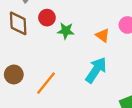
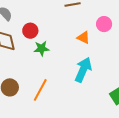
green star: (66, 31) -> (41, 48), moved

